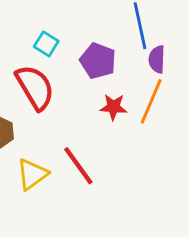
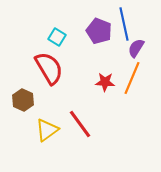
purple semicircle: (157, 59) -> (136, 48), turned 30
purple pentagon: (98, 61) -> (99, 31), moved

